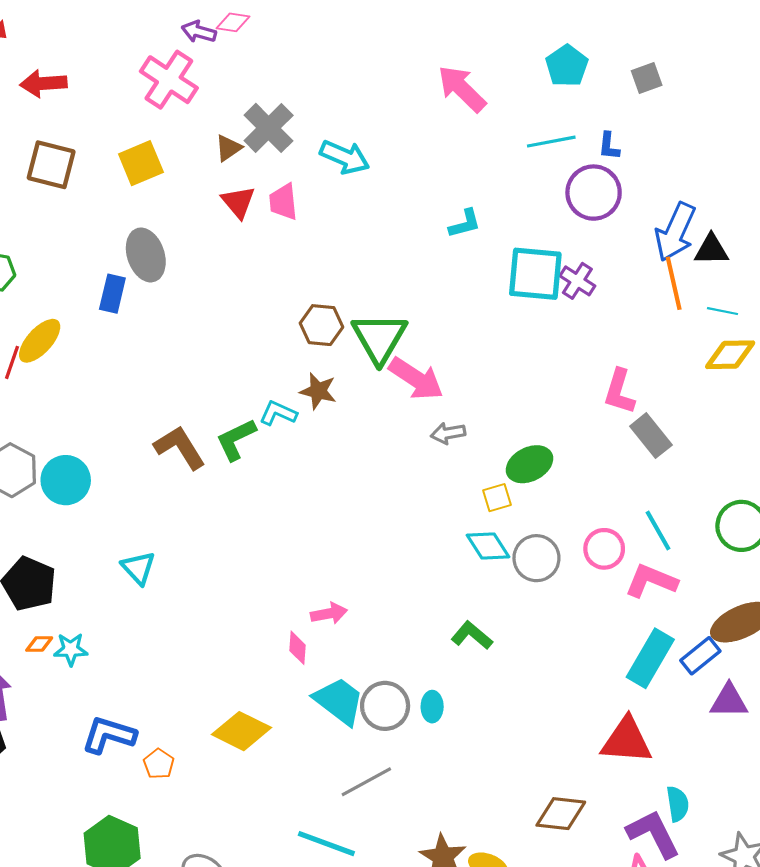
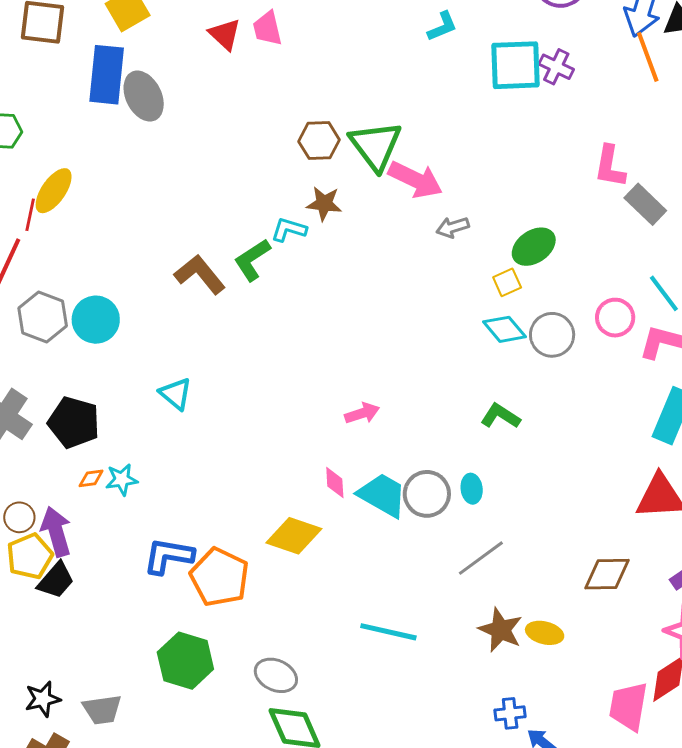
blue rectangle: (112, 294) -> (107, 75), moved, size x1.6
pink diamond: (298, 648) -> (335, 482), moved
orange pentagon: (159, 764) -> (220, 577), size x2.0
gray line: (366, 782) -> (481, 558), moved

